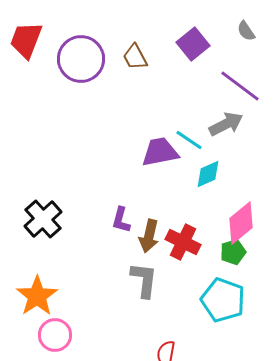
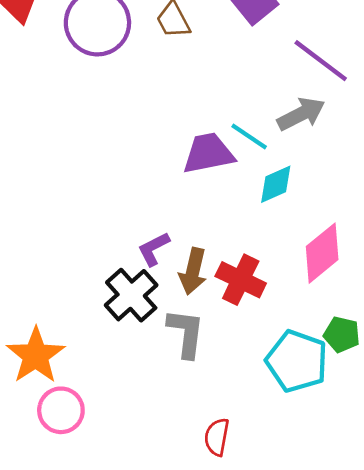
black cross: (43, 219) -> (131, 295), moved
purple L-shape: (121, 220) -> (154, 249), turned 48
green pentagon: (233, 252) -> (342, 334), moved, turned 30

